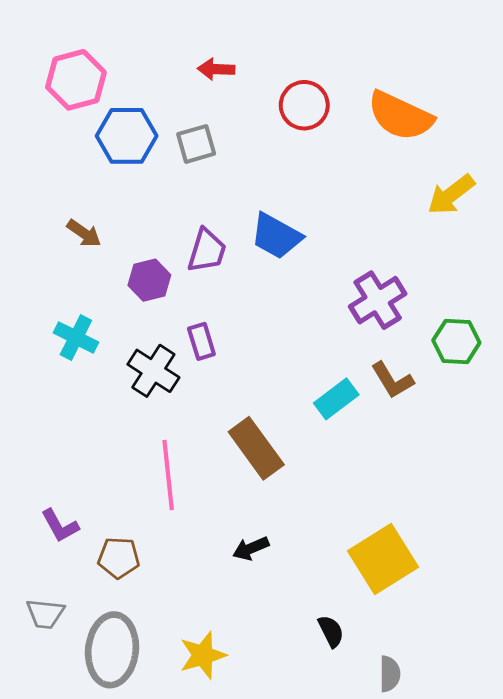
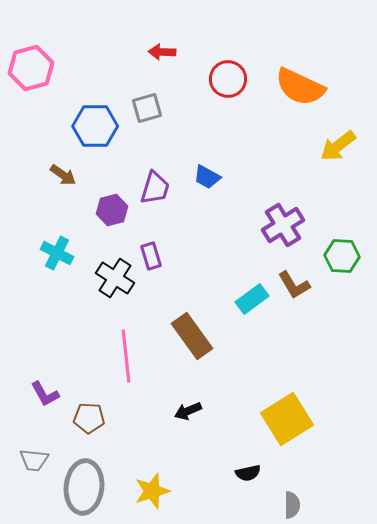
pink hexagon: (76, 80) -> (31, 68), moved
blue hexagon: (127, 136) -> (95, 126), moved
blue trapezoid: (276, 236) -> (207, 177), size x0.7
black semicircle: (331, 631) -> (248, 473), turned 105

